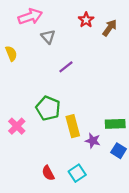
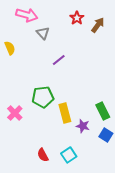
pink arrow: (30, 17) -> (27, 15), turned 35
green pentagon: (48, 108) -> (43, 97), turned -30
green rectangle: (115, 124) -> (103, 111), turned 66

